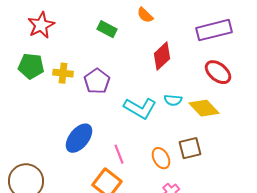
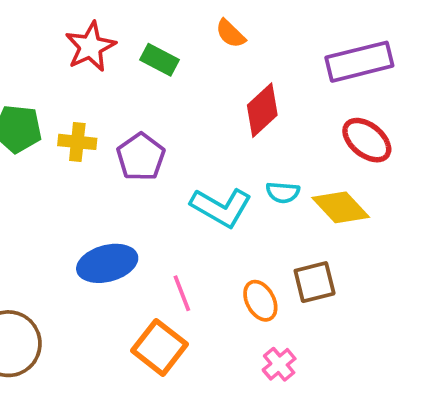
red star: (41, 25) -> (90, 47), moved
blue ellipse: (79, 138) -> (107, 263), turned 36

